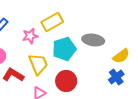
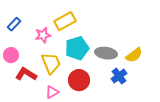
gray ellipse: (93, 40) -> (106, 53), moved
blue cross: (116, 77) -> (119, 76), moved

